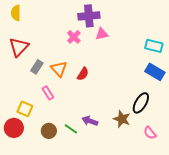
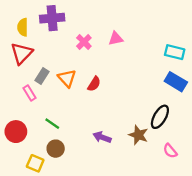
yellow semicircle: (16, 13) -> (23, 27), moved
purple cross: (89, 16) -> (52, 18), moved
pink rectangle: (48, 93) -> (29, 93), moved
yellow square: (25, 109) -> (35, 163), moved
red circle: (14, 128) -> (16, 132), moved
green line: (71, 129) -> (52, 124), moved

